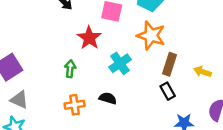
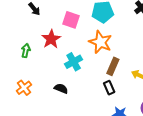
green arrow: (70, 69) -> (26, 51), moved
orange cross: (75, 105) -> (24, 88), moved, turned -35

